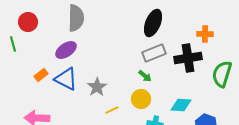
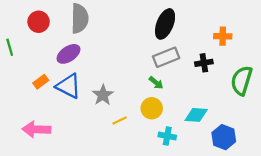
red circle: (28, 22) -> (39, 22), moved
black cross: (188, 58) -> (204, 63), size x0.6

